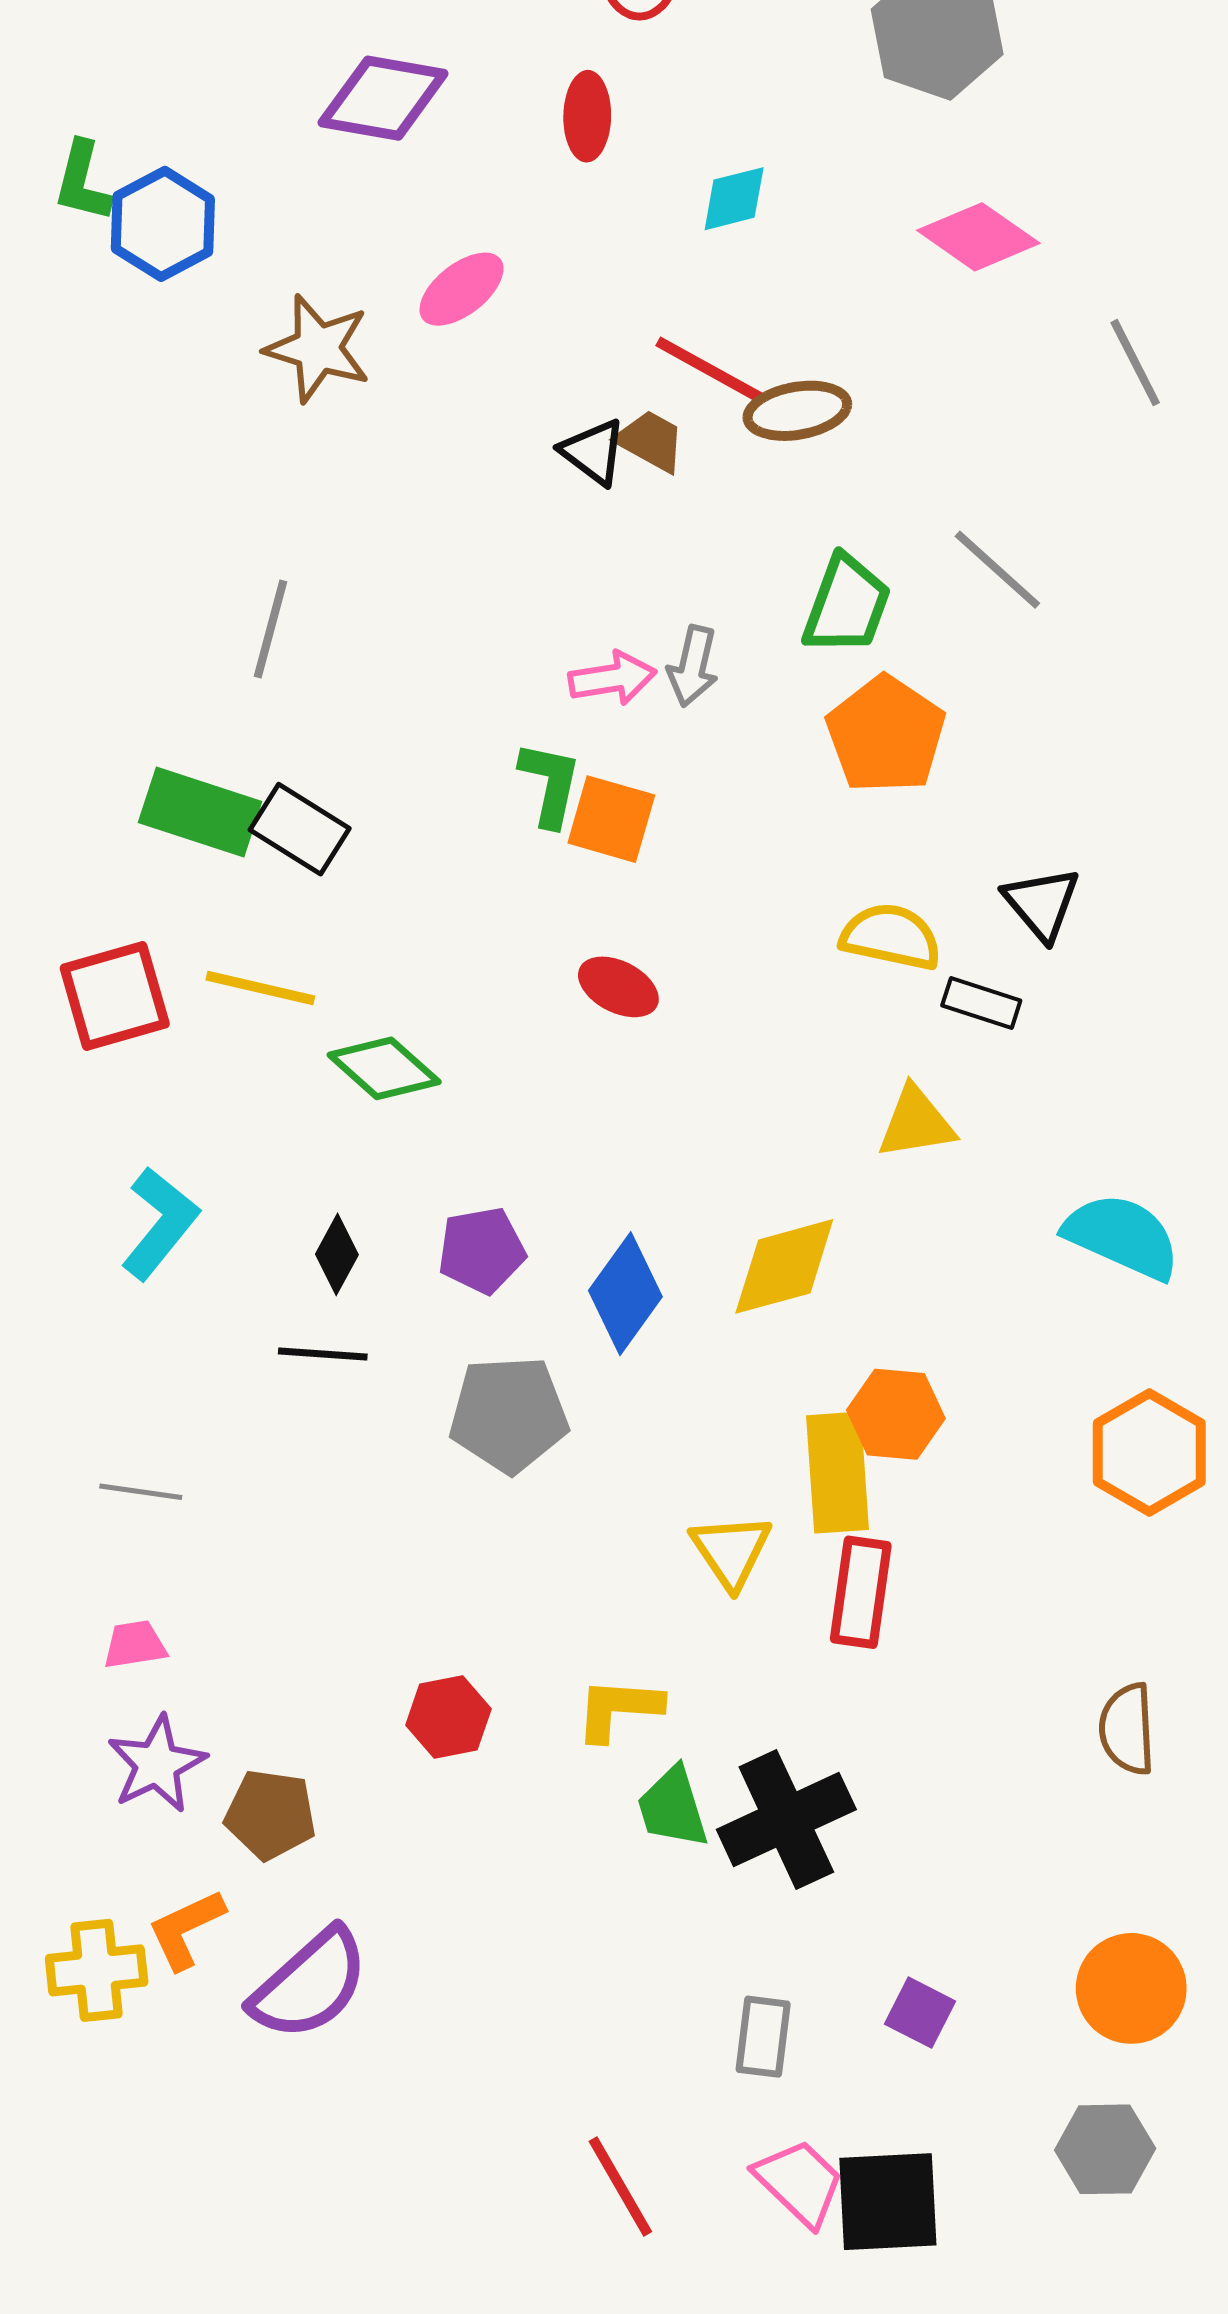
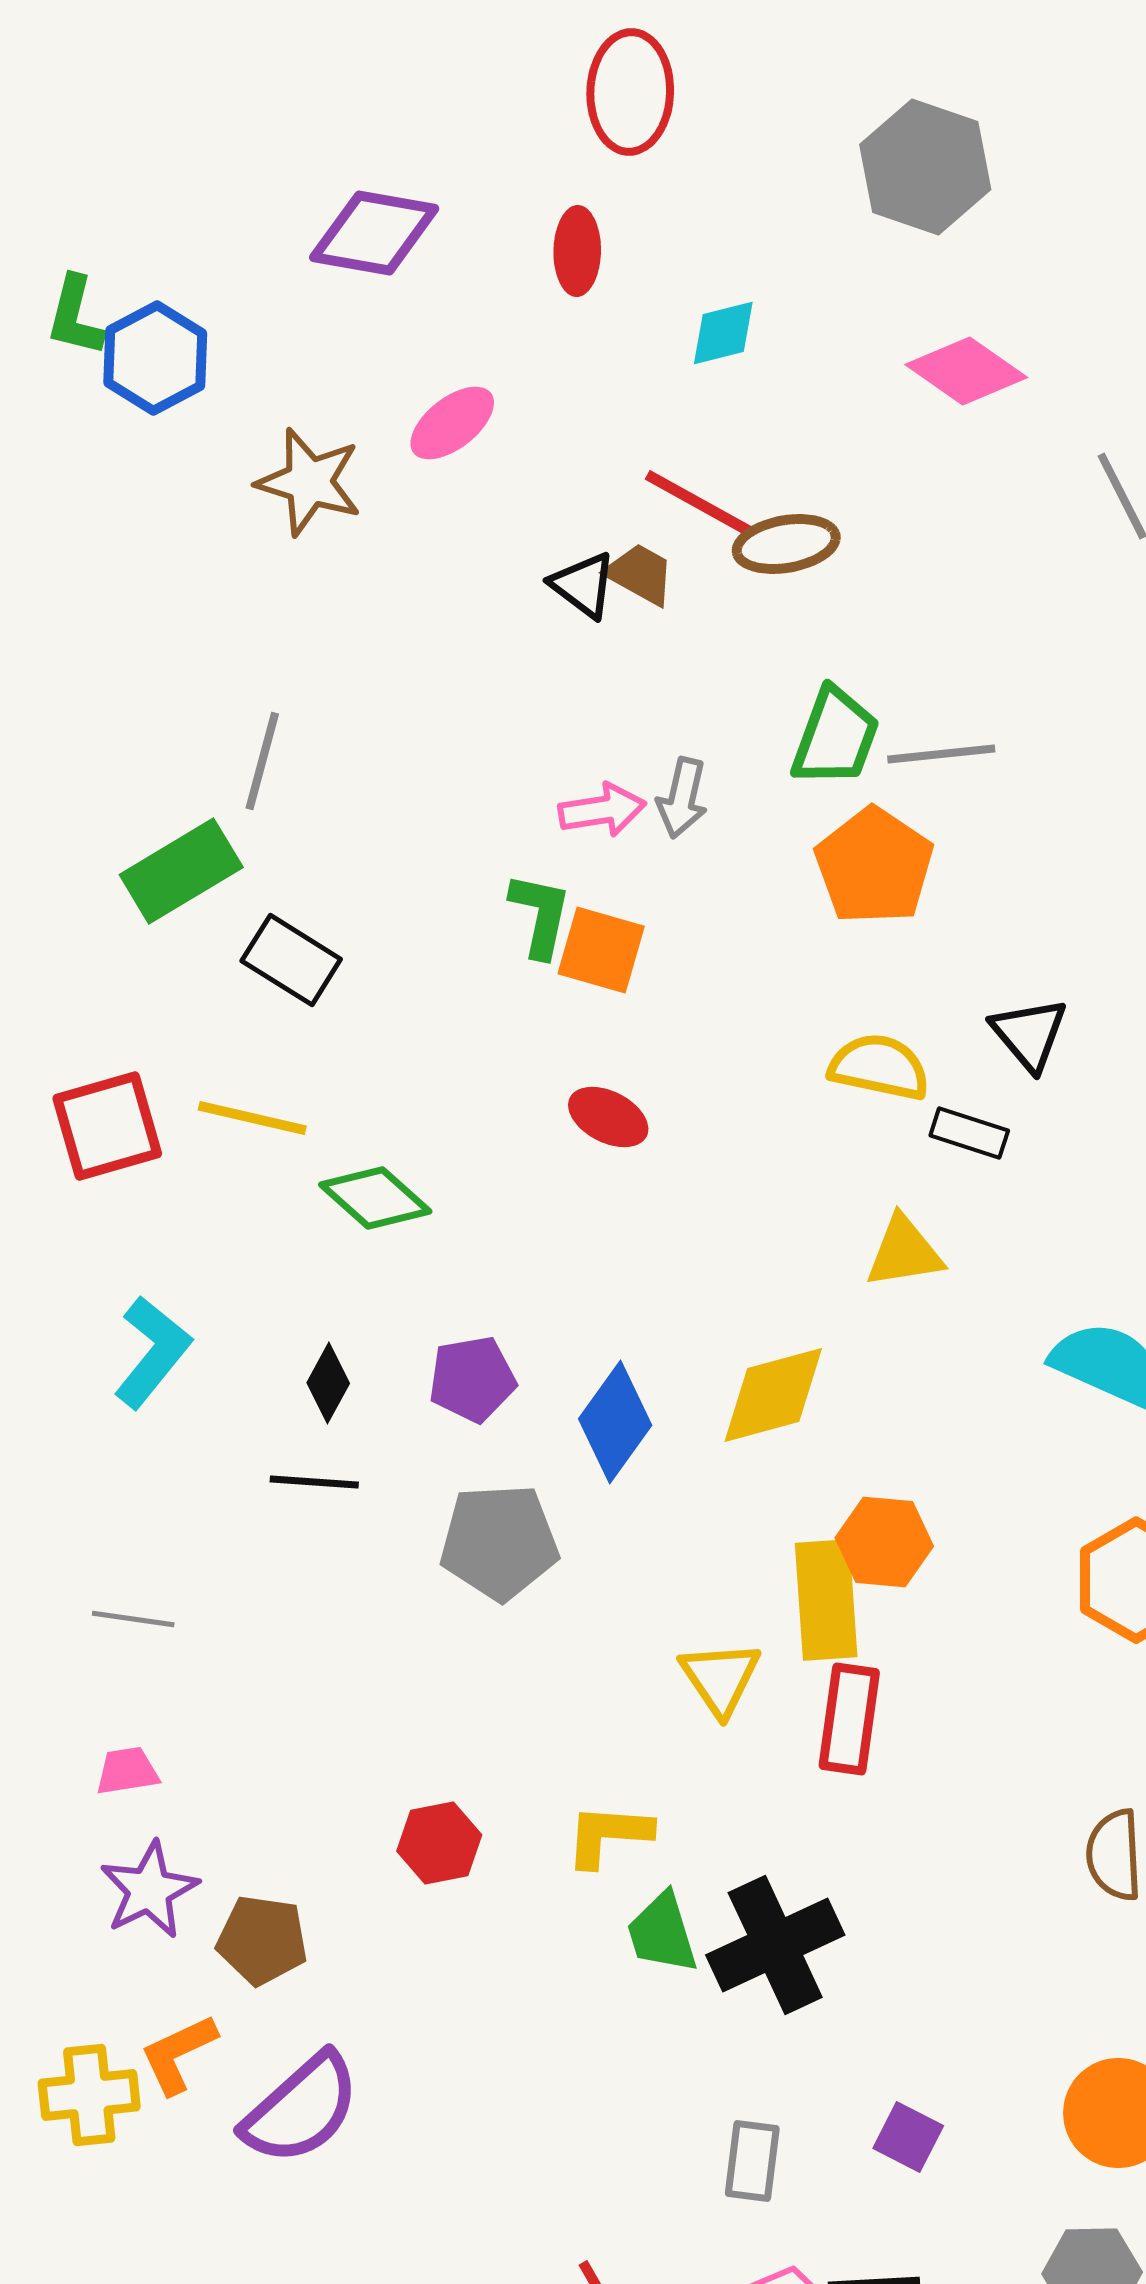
gray line: (997, 570) -> (941, 754), moved, turned -48
green rectangle: (200, 812) -> (181, 871), moved, turned -49

